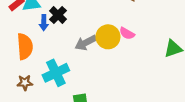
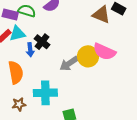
pink semicircle: (127, 33) -> (104, 52), size x1.6
cyan cross: (56, 73) -> (45, 93), turned 30

